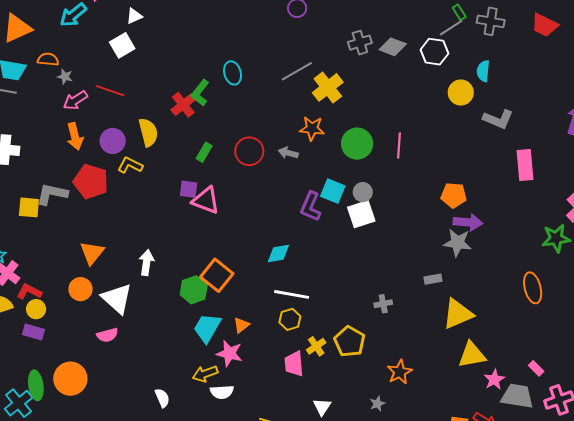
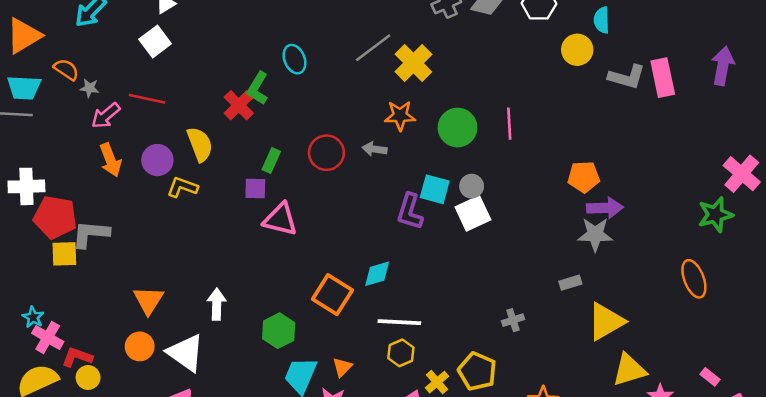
orange semicircle: (48, 59) -> (66, 69), turned 35
pink rectangle: (525, 165) -> (663, 78), moved
red pentagon: (91, 182) -> (55, 217), moved
purple square: (189, 189) -> (255, 188), moved
orange square: (217, 275) -> (332, 295), moved

